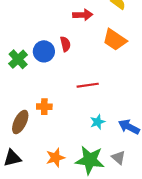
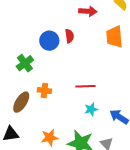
orange trapezoid: (115, 40) -> (114, 37), turned 45
green cross: (18, 59) -> (25, 63), moved
red line: (88, 85) -> (86, 86), moved

